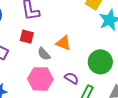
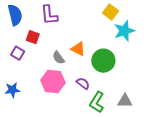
red square: (27, 37) -> (33, 37), moved
green circle: (100, 62) -> (103, 61), moved

